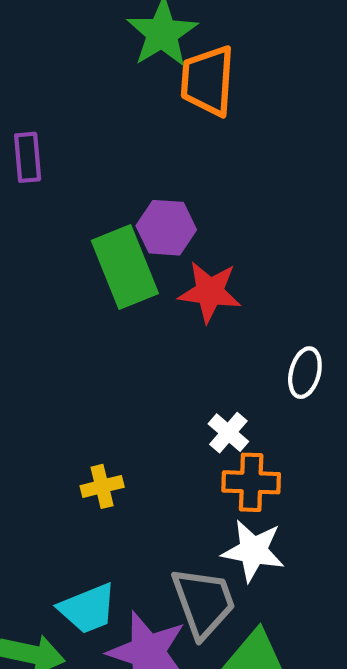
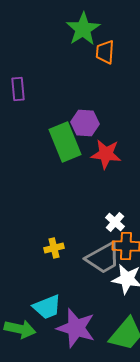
orange trapezoid: (208, 81) -> (105, 52), size x0.7
gray trapezoid: (204, 602) -> (103, 258), moved, turned 81

